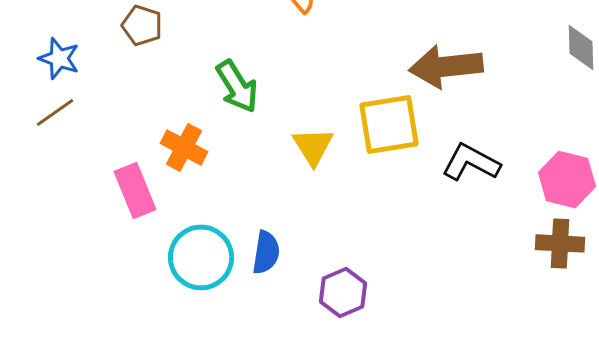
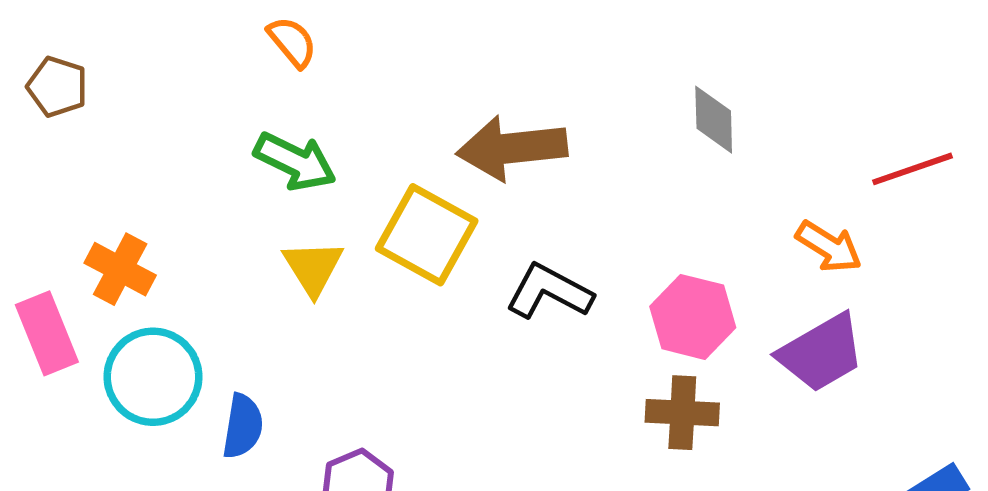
green arrow: (237, 86) -> (295, 161), moved, turned -32
yellow square: (389, 124) -> (427, 235), turned 38
cyan circle: (201, 257) -> (153, 377), moved

